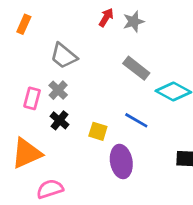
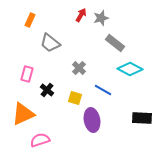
orange rectangle: (24, 24) -> (30, 20), moved
gray rectangle: (136, 68) -> (115, 43), moved
gray cross: (58, 90) -> (79, 68), moved

